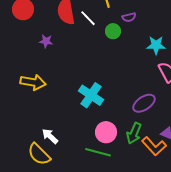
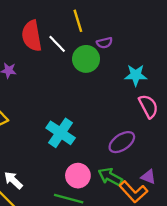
green circle: (113, 31) -> (86, 59), size x1.5
green arrow: (134, 133) -> (110, 177), turned 95

